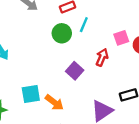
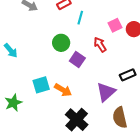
green circle: (62, 33) -> (61, 43), moved
red arrow: (102, 57) -> (100, 45), turned -49

